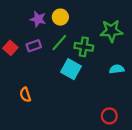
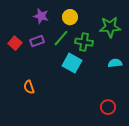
yellow circle: (60, 17) -> (70, 17), moved

